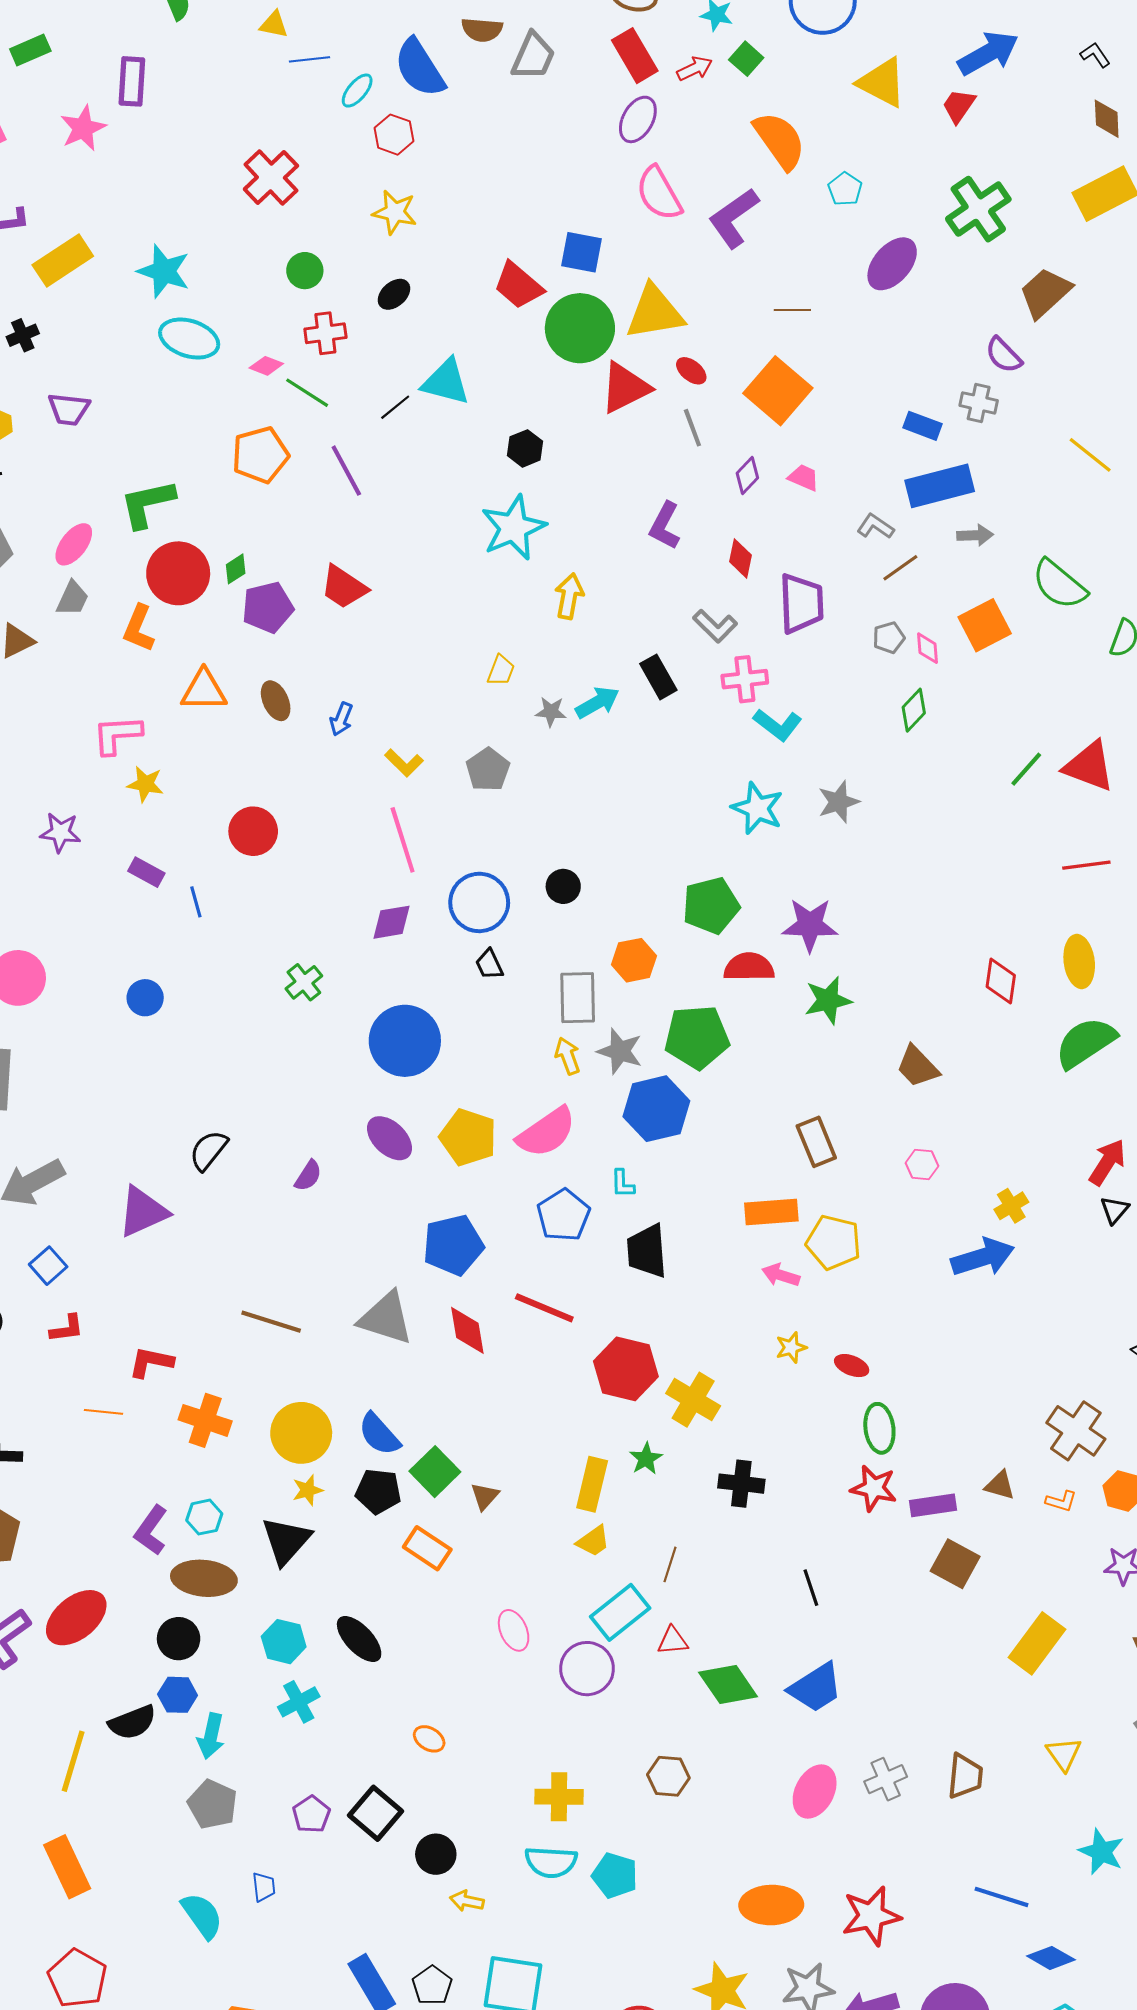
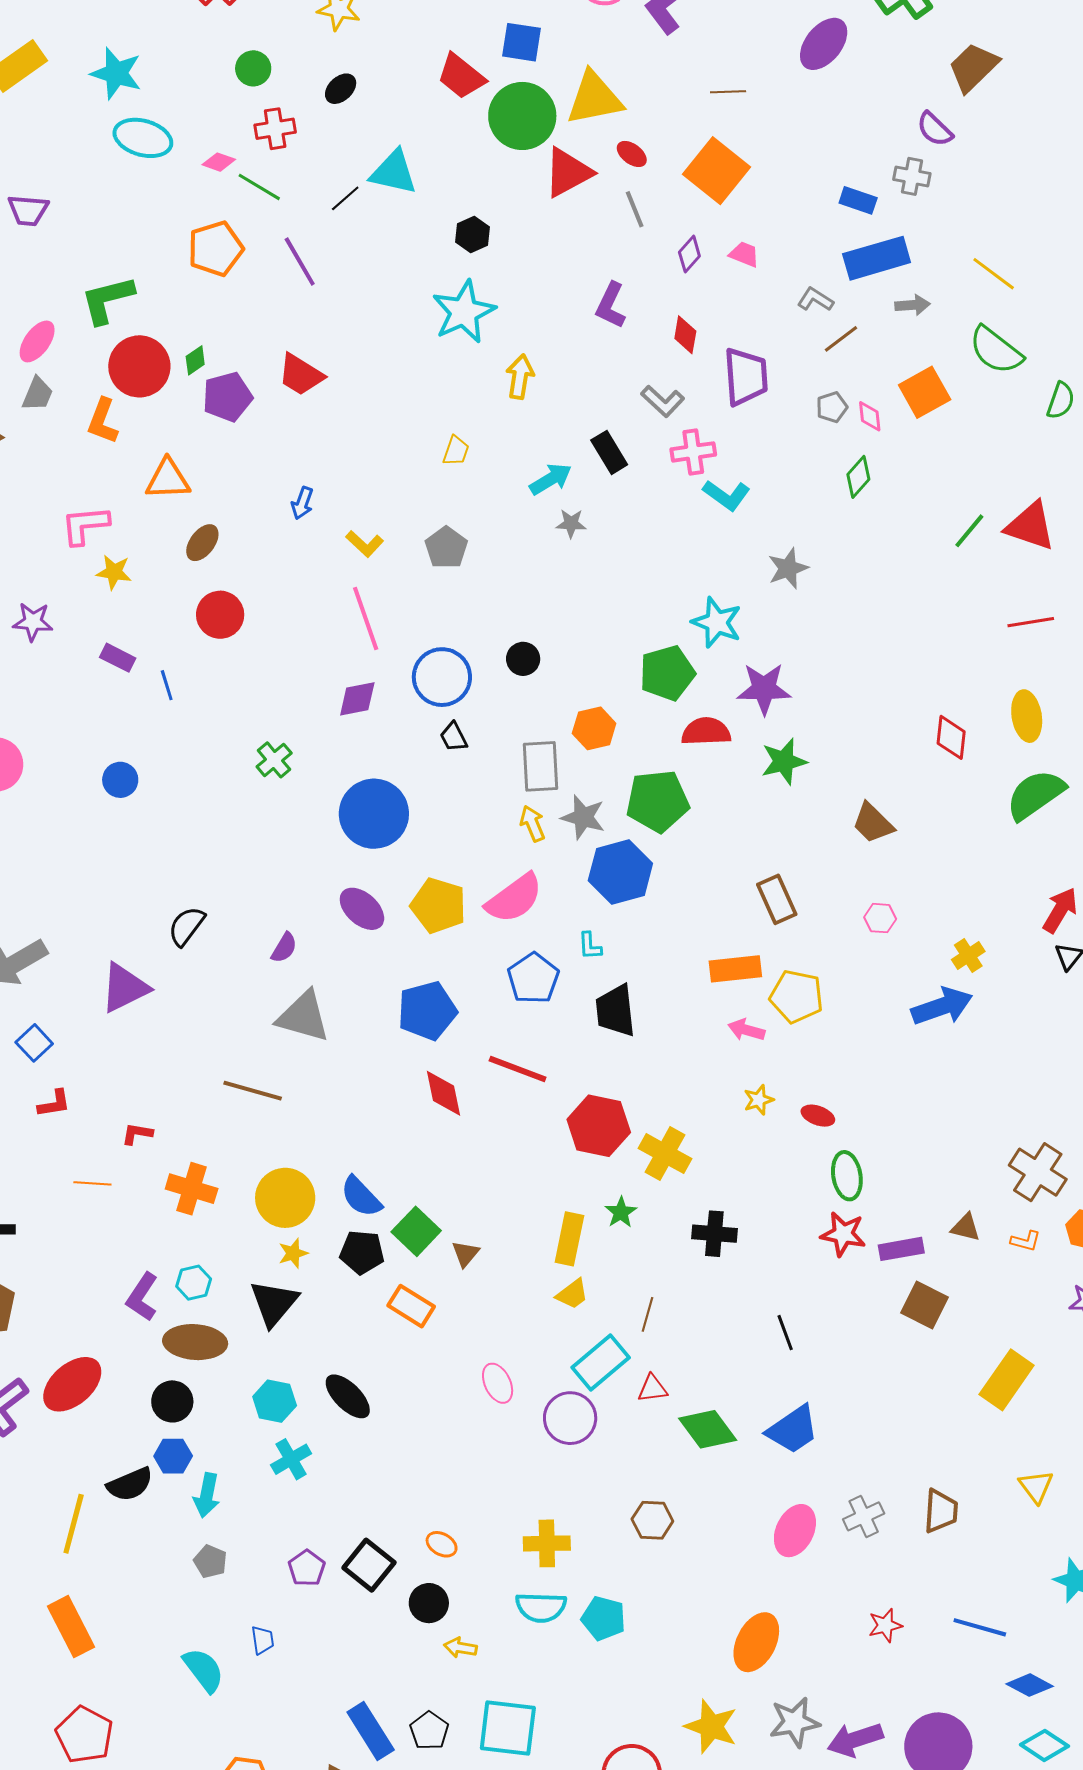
yellow line: (1090, 455) -> (994, 274), moved
brown ellipse: (276, 701) -> (202, 543), moved, turned 63
gray star: (551, 712) -> (571, 523), moved
cyan star: (757, 808) -> (717, 622), moved
gray triangle: (386, 1318) -> (303, 1017), moved
red L-shape: (151, 1362) -> (137, 1134), size x0.7
orange ellipse: (429, 1739) -> (442, 1544), moved
gray pentagon: (213, 1804) -> (210, 1561), size x0.7
orange ellipse: (771, 1905) -> (756, 1642), turned -60
red star: (871, 1916) -> (885, 1625), moved, size x0.6

